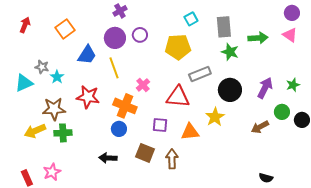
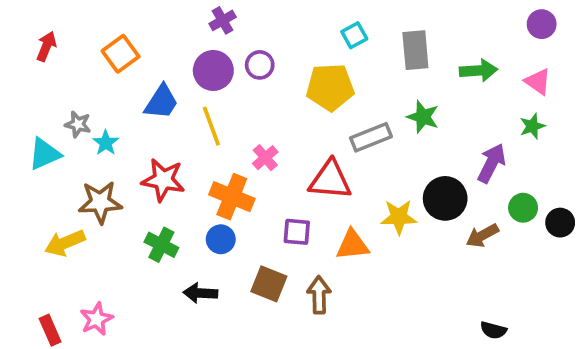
pink triangle: (290, 35) -> (538, 82), moved
green star: (230, 52) -> (423, 117), moved
green star: (293, 85) -> (532, 126), moved
black circle: (230, 90) -> (445, 198), moved
yellow star: (215, 117) -> (399, 217), turned 30
green cross: (63, 133) -> (161, 245), moved, turned 30

